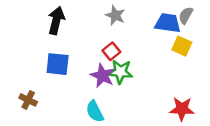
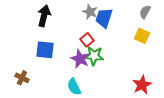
blue trapezoid: (168, 23) -> (104, 18), moved, turned -80
red star: (182, 109) -> (142, 85), turned -30

